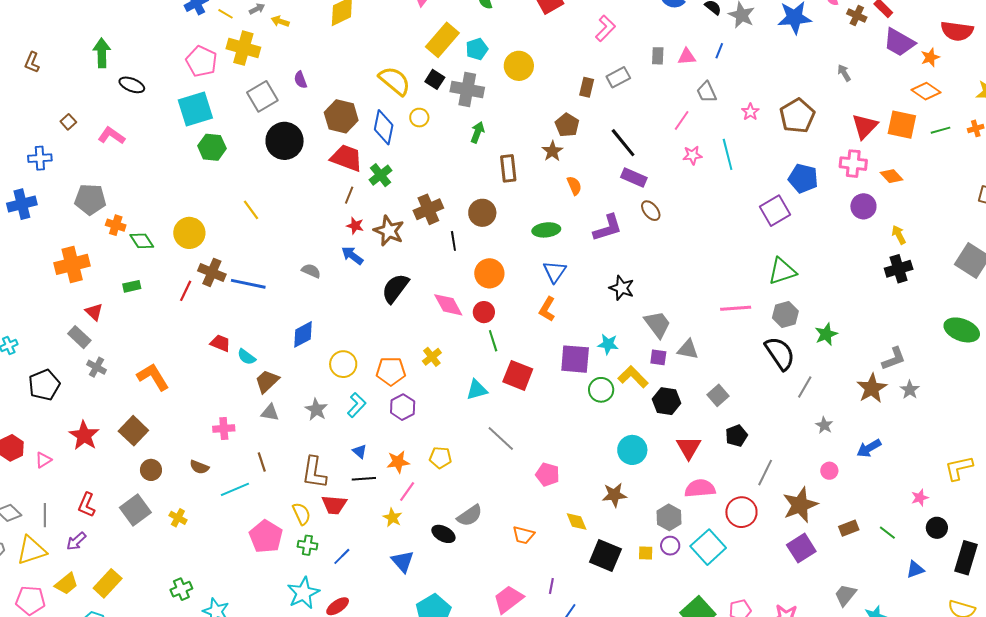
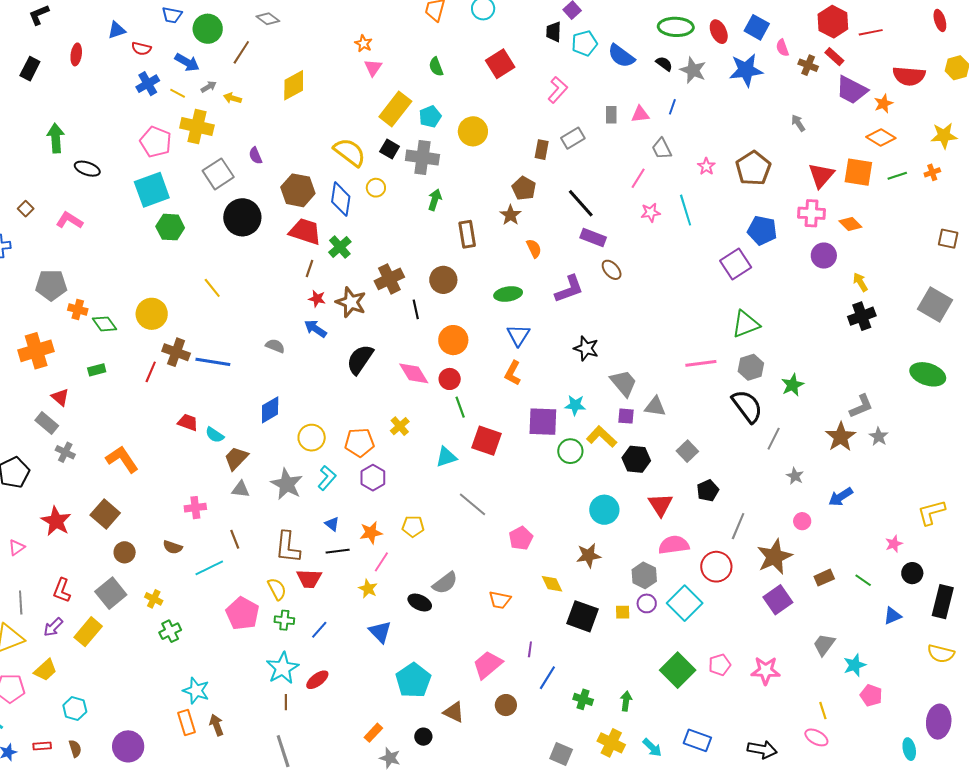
gray star: (316, 409) -> (287, 484), size x1.4
pink pentagon: (548, 475) -> (521, 538), turned 30
yellow rectangle: (108, 583) -> (88, 632), moved
green cross: (181, 589) -> (170, 631), moved

